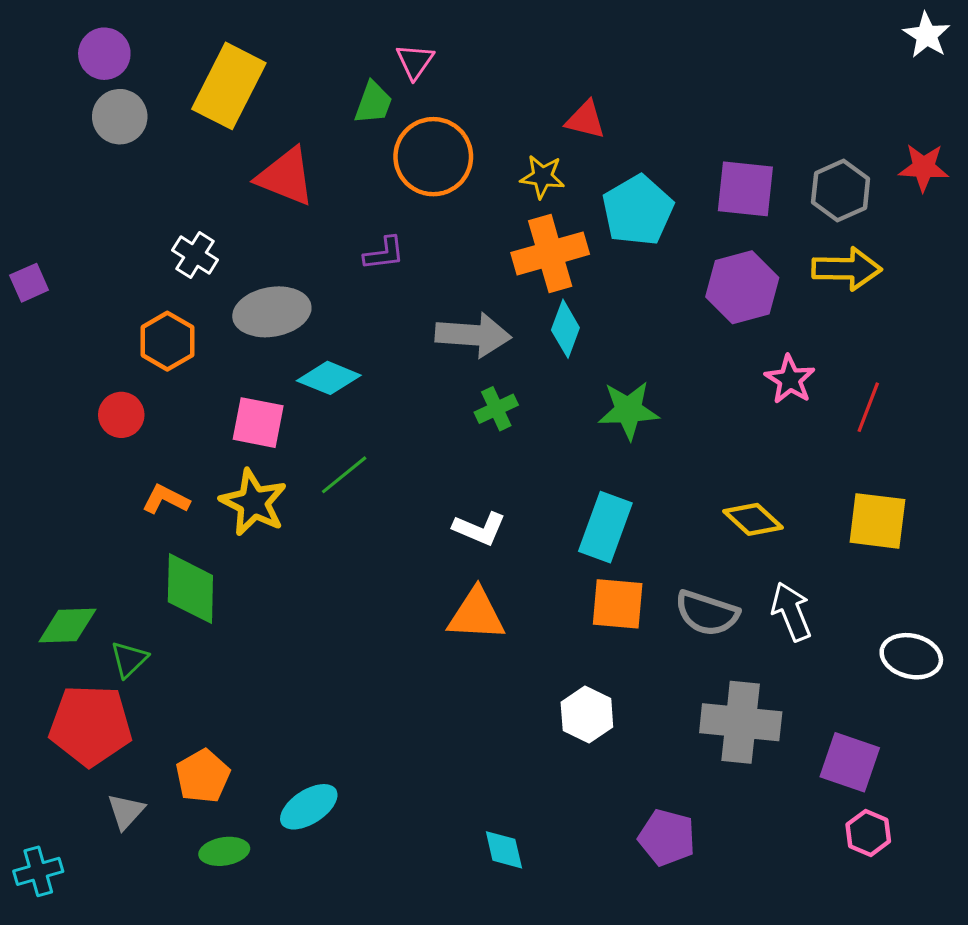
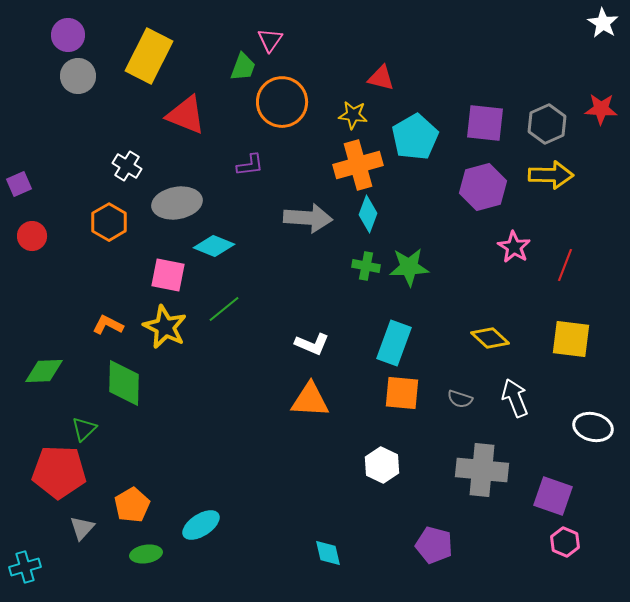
green cross: (496, 409) -> (366, 266), moved, turned 36
red circle: (121, 415) -> (32, 236), moved
gray semicircle: (707, 613) -> (460, 399), size x0.6
green diamond: (67, 625) -> (44, 371), moved

